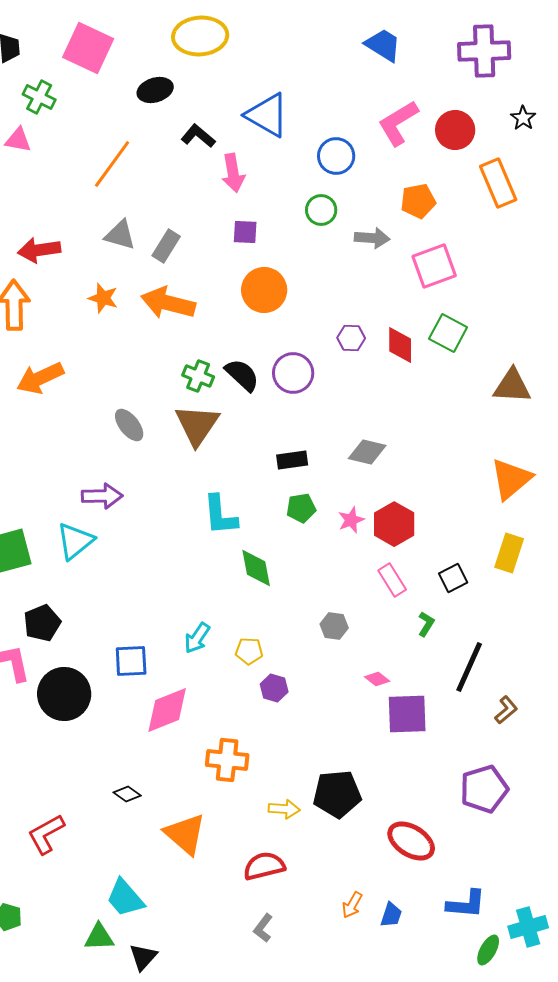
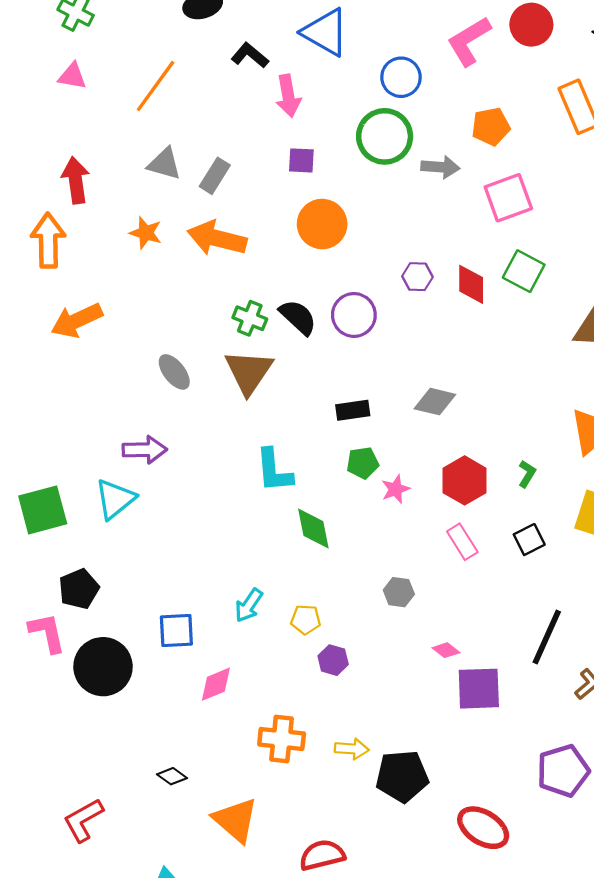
red circle: (455, 130) -> (531, 25), moved
pink triangle: (18, 140) -> (72, 76), moved
green circle: (321, 210) -> (385, 136), size x1.6
red arrow: (39, 250) -> (76, 180), turned 90
pink star: (351, 520) -> (396, 489), moved
green L-shape: (426, 624) -> (527, 474), moved
pink diamond: (167, 710) -> (216, 684), size x0.7
yellow arrow: (284, 809) -> (352, 749), moved

